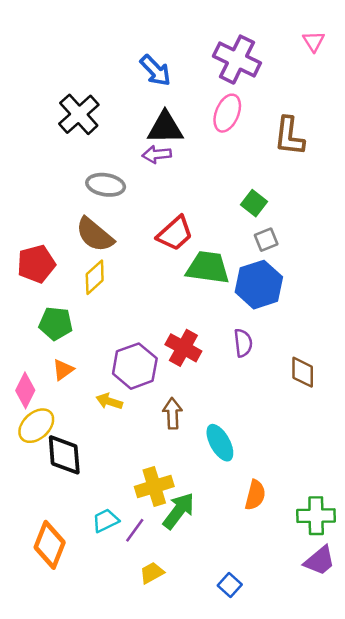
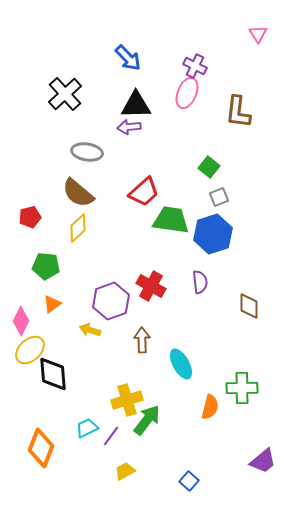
purple cross: (237, 60) -> (195, 66), moved, size x0.6
red pentagon: (36, 264) -> (30, 217), size x0.7
green cross: (316, 516) -> (242, 388), moved

